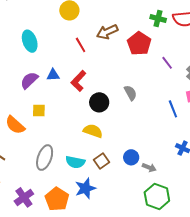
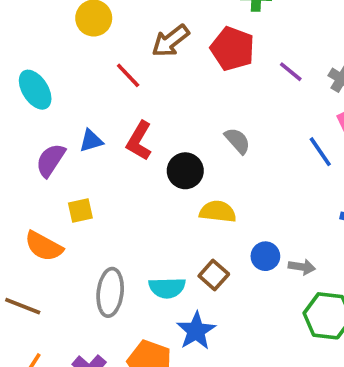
yellow semicircle: (93, 131) -> (218, 212), moved

